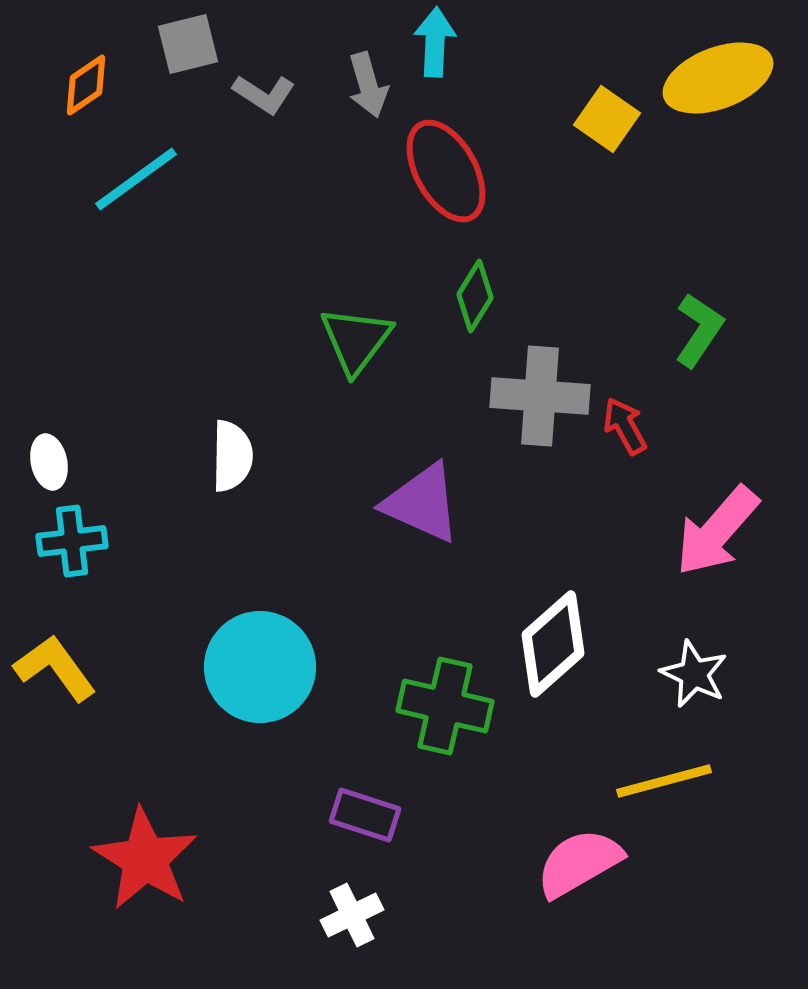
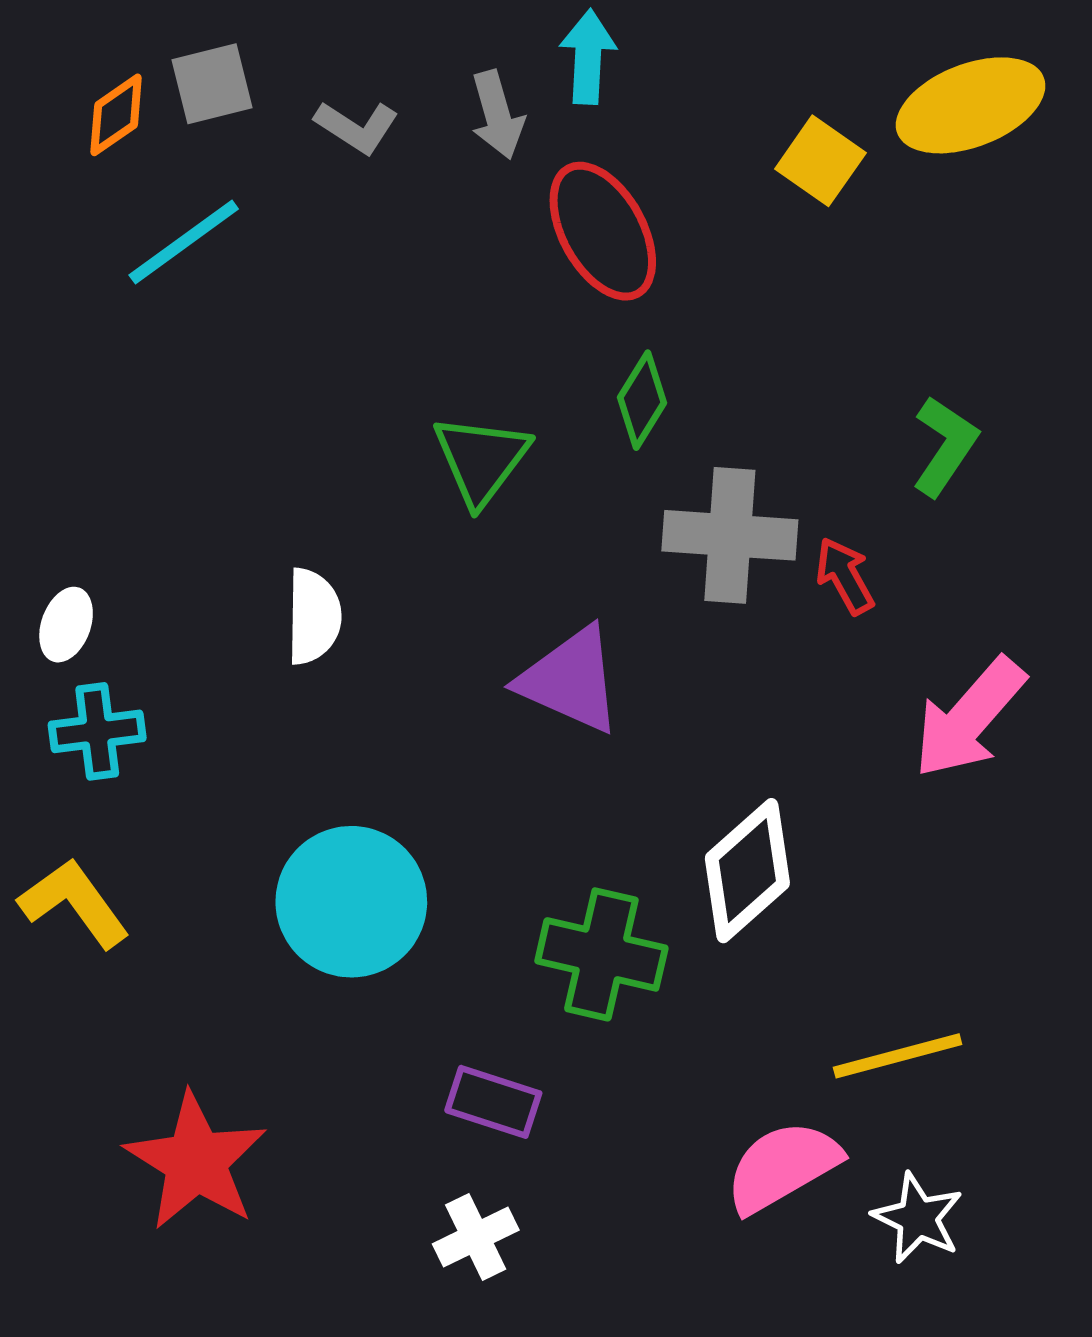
gray square: (188, 44) -> (212, 84), moved
white ellipse: (49, 462) -> (66, 625), turned 32
white star: (694, 674) -> (918, 1218), moved

